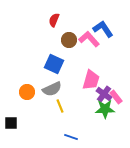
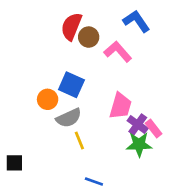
red semicircle: (54, 20) -> (71, 26), size x1.5
blue L-shape: (103, 29) -> (136, 21), moved
brown circle: (69, 40) -> (89, 37), moved
orange circle: (27, 92) -> (48, 99), moved

